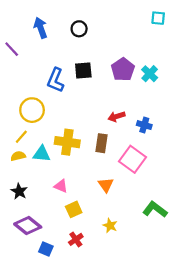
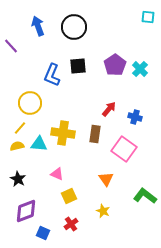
black circle: (79, 29) -> (74, 27), size x1.6
red arrow: (116, 116) -> (109, 109), turned 147
orange triangle: (106, 185) -> (106, 179), moved
purple diamond: (28, 226) -> (26, 211), turned -60

